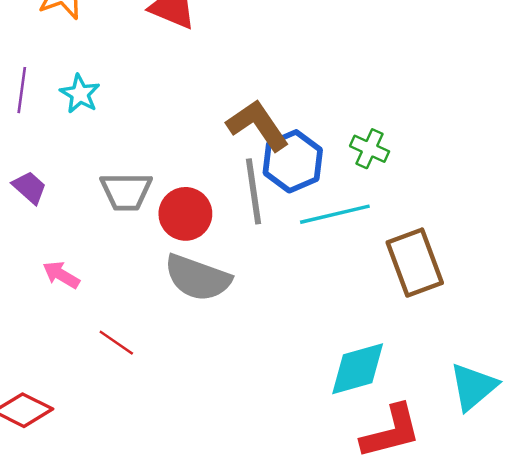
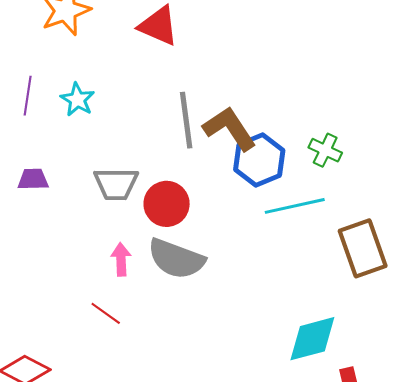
purple trapezoid: (29, 187) -> (33, 179), turned -44
gray line: (253, 191) -> (186, 120), moved
pink arrow: (61, 275) -> (121, 259), moved, turned 56

